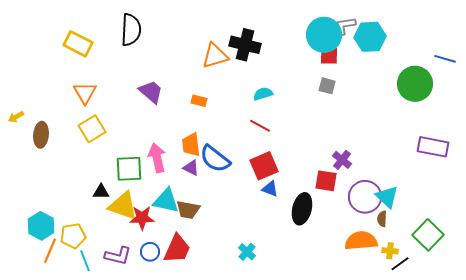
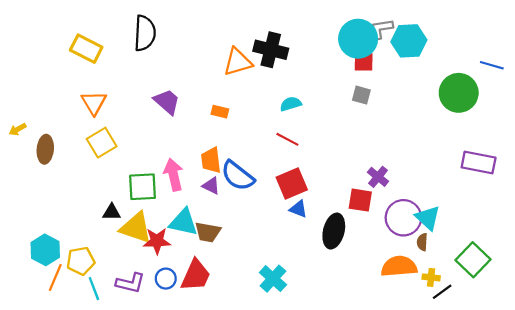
cyan cross: (247, 252) -> (273, 279), size x1.4

